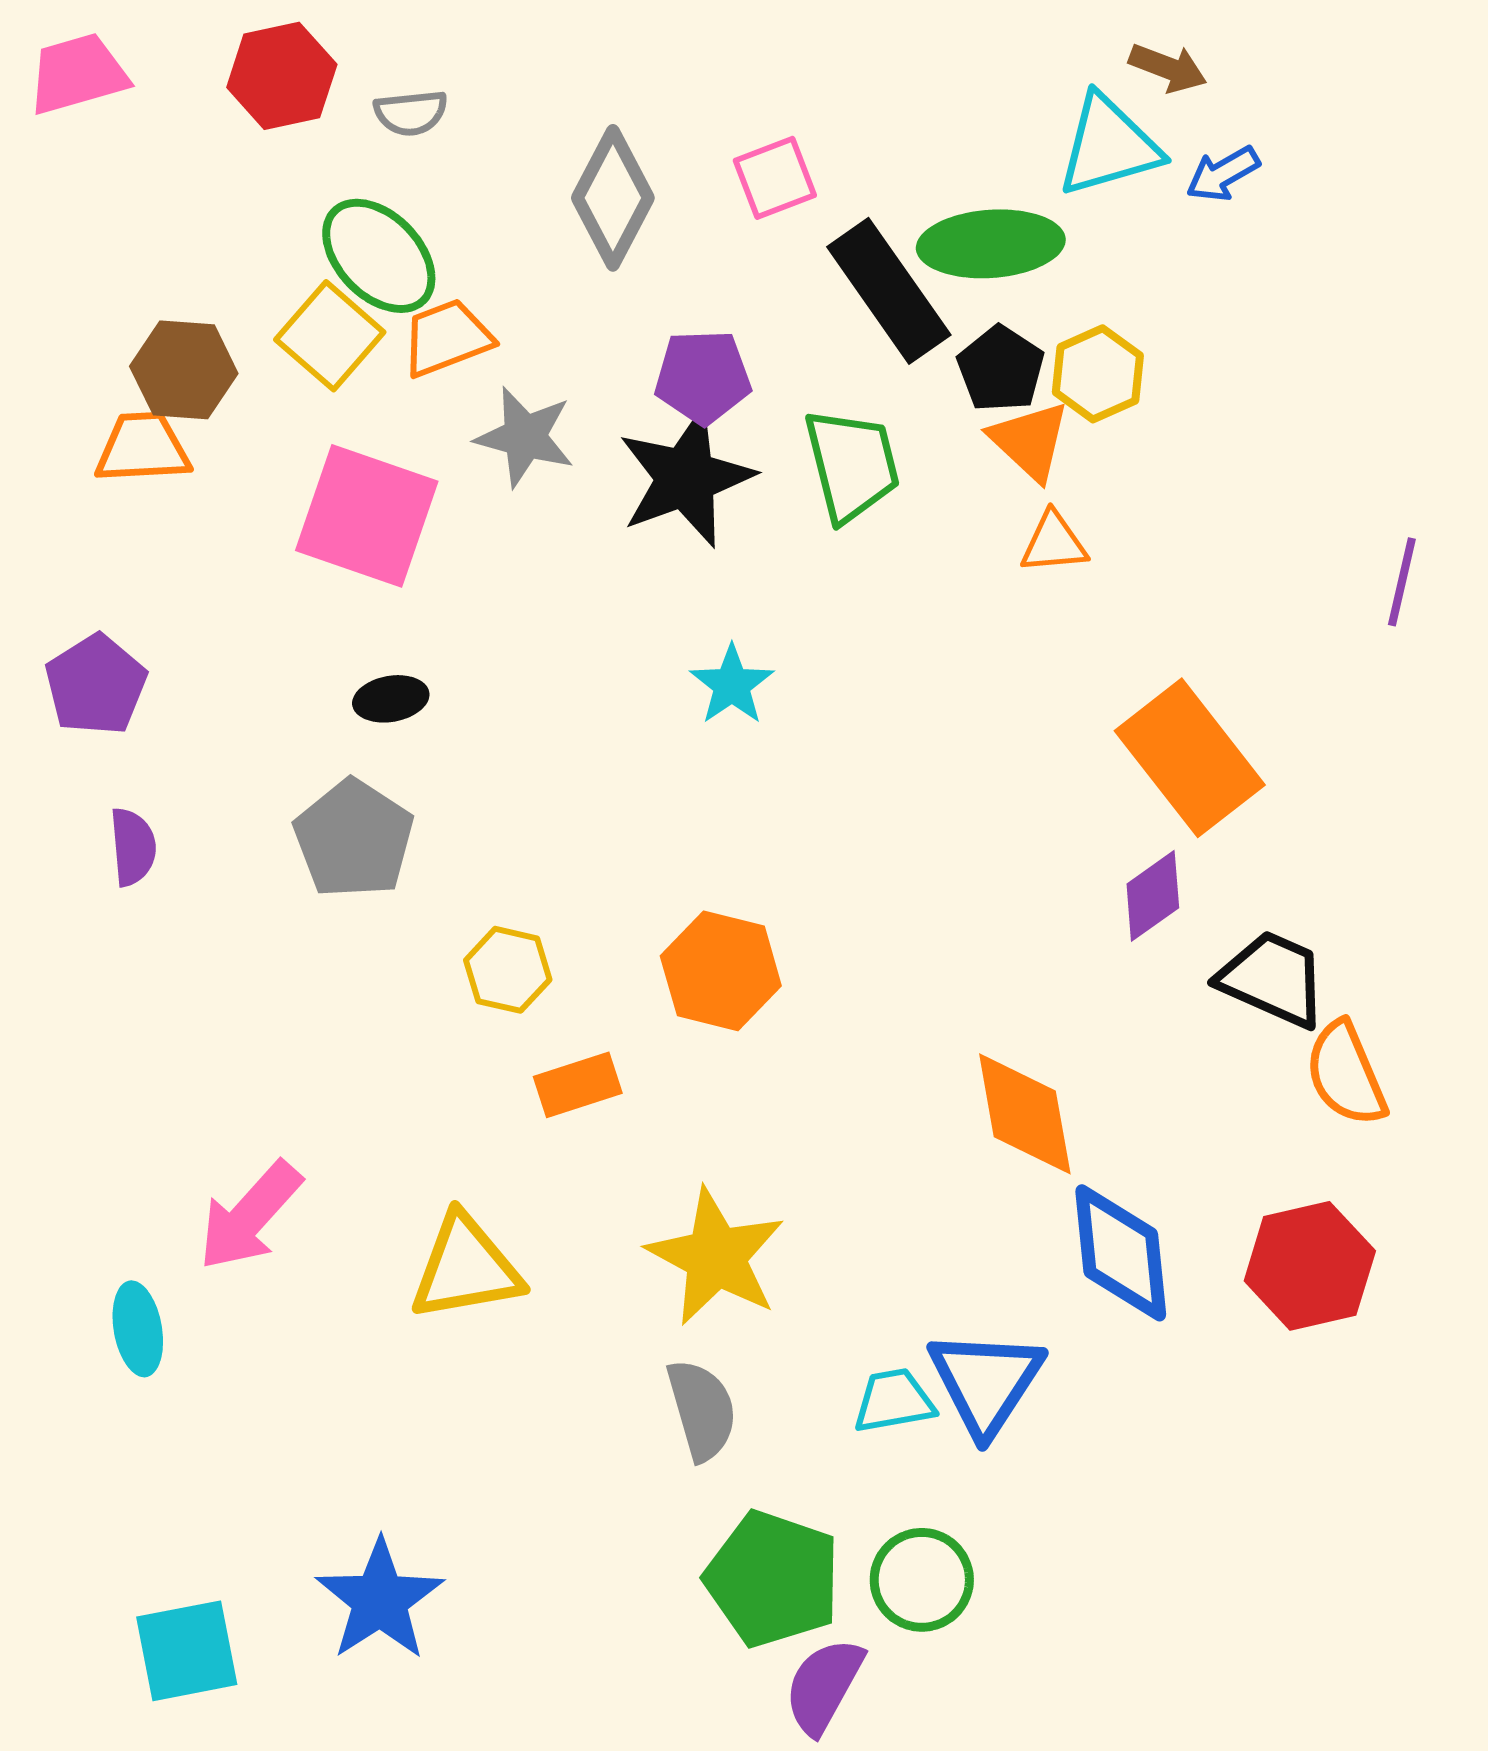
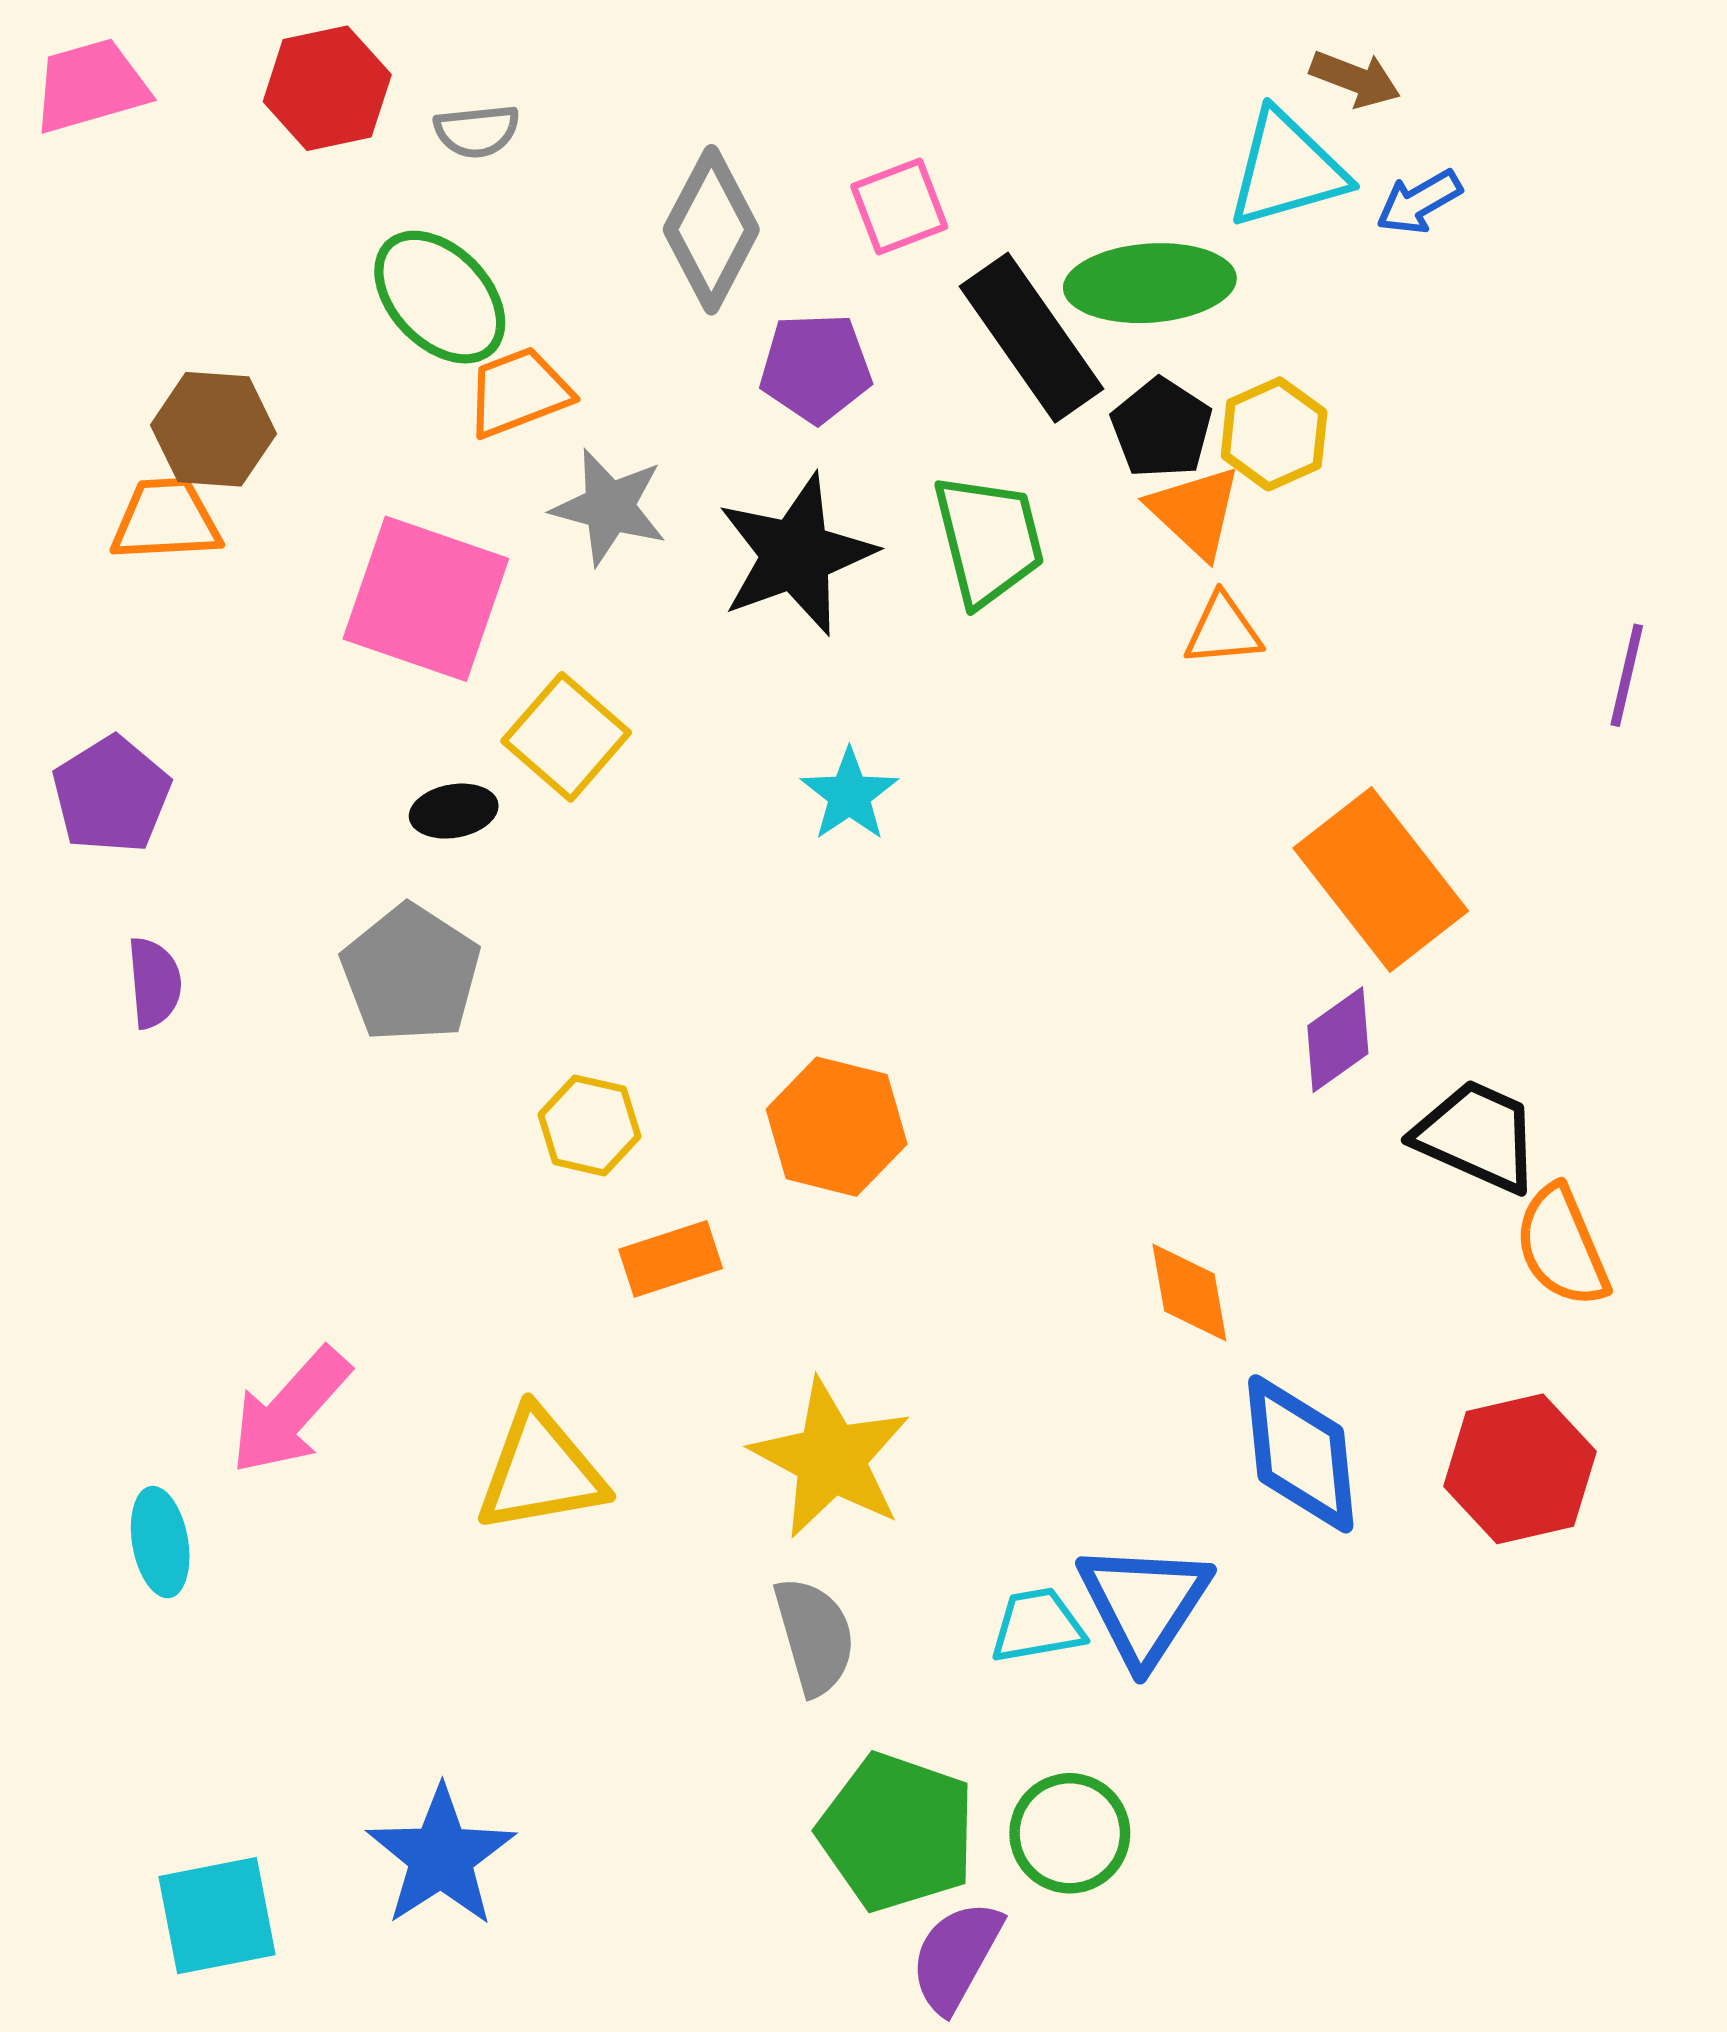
yellow square: (330, 336) -> (566, 737), moved
purple pentagon: (703, 377) -> (816, 368), moved
orange diamond: (1025, 1114) -> (1189, 1293), size x0.7

